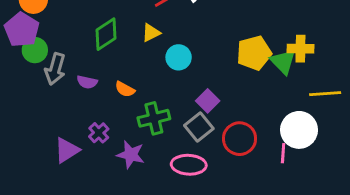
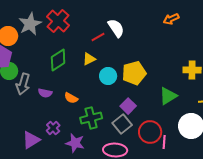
yellow pentagon: (254, 53) -> (134, 73), moved
green triangle: (283, 62) -> (168, 96), moved, turned 42
pink line: (283, 153) -> (164, 142), moved

